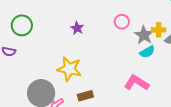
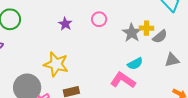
pink circle: (122, 22) -> (99, 19), moved
cyan semicircle: (147, 52) -> (135, 64), moved

